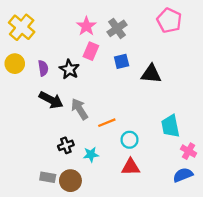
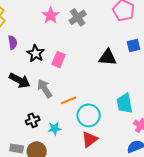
pink rectangle: (91, 51) -> (59, 59), moved
blue square: (122, 61) -> (134, 45), moved
purple semicircle: (43, 68) -> (13, 42), moved
cyan circle: (130, 140) -> (89, 115), size x1.5
red triangle: (131, 167) -> (90, 139), turned -36

